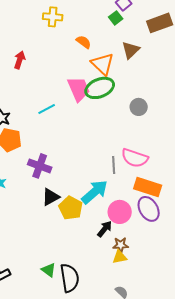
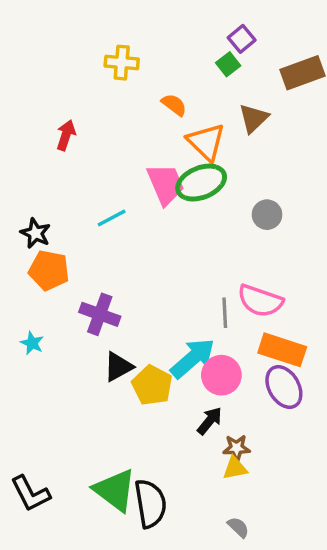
pink circle: (120, 212) -> (221, 375), moved
green triangle: (49, 270) -> (115, 490), size x1.8

